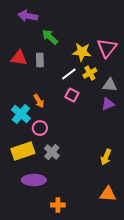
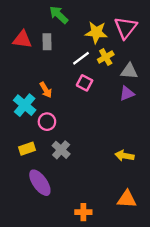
yellow rectangle: (23, 151) -> (27, 149), size x0.6
yellow arrow: (106, 157) -> (124, 156), turned 77
purple ellipse: (34, 180) -> (40, 183), turned 55
orange cross: (58, 205) -> (83, 212), moved

